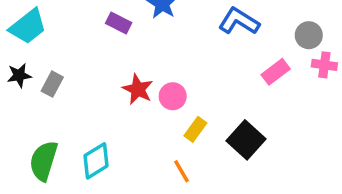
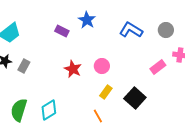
gray circle: (309, 35) -> (166, 30), moved
pink rectangle: (276, 72) -> (158, 67), moved
pink circle: (173, 96) -> (102, 66), moved

